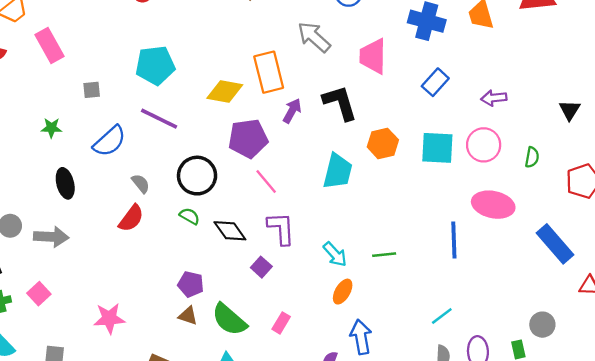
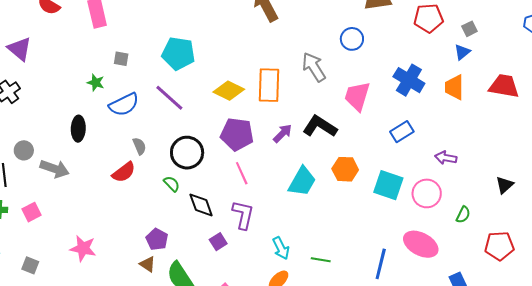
black L-shape: (340, 103) -> (320, 126), turned -56
purple arrow: (292, 111) -> (283, 133), moved
green star: (51, 128) -> (96, 83), moved

